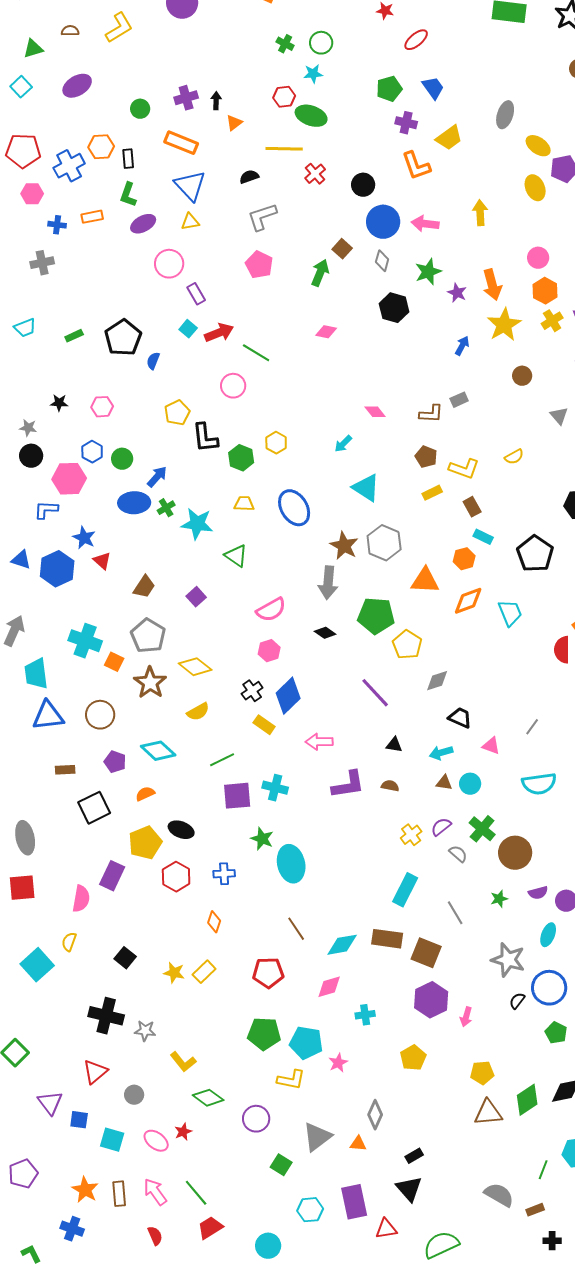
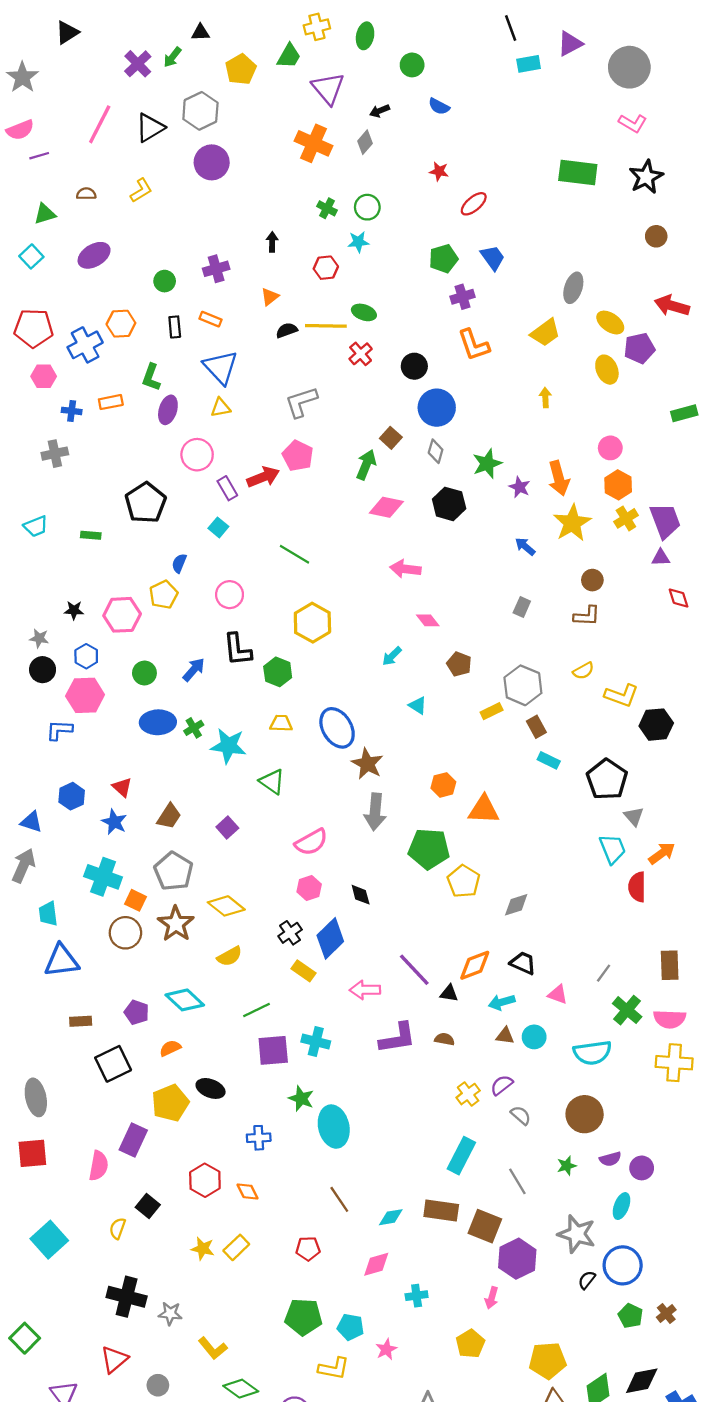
yellow L-shape: (119, 28) -> (141, 190), size x0.7
black arrow: (216, 101) -> (272, 242), moved
green ellipse: (311, 116) -> (364, 312), moved, size x0.7
purple cross: (406, 123) -> (462, 297), turned -30
yellow trapezoid: (449, 138) -> (545, 333), moved
orange rectangle: (181, 143) -> (211, 319), size x0.6
black rectangle: (128, 159) -> (175, 327), moved
black semicircle: (249, 177) -> (287, 330), moved
yellow arrow: (480, 213) -> (545, 398), size x0.7
purple ellipse: (143, 224) -> (168, 410), turned -45
pink arrow: (425, 224) -> (405, 569), moved
pink diamond: (326, 332) -> (386, 507), moved, size x1.4
red arrow: (219, 333) -> (263, 477), moved
green rectangle: (74, 336) -> (91, 535), turned 30
black pentagon: (123, 338) -> (146, 503), moved
blue arrow: (462, 346) -> (525, 546), turned -78
pink circle: (233, 386) -> (230, 595), moved
gray rectangle: (459, 400) -> (522, 607), turned -42
pink hexagon: (102, 407) -> (122, 615), size x1.5
yellow pentagon: (177, 413) -> (163, 595), moved
brown L-shape: (431, 414) -> (587, 616), moved
gray triangle: (559, 416) -> (634, 816), moved
yellow hexagon: (276, 443) -> (312, 623), moved, size x1.6
blue hexagon: (92, 452) -> (86, 656), moved
brown pentagon: (426, 457) -> (459, 664), moved
yellow L-shape: (464, 469) -> (621, 695), moved
blue arrow: (157, 477) -> (194, 670), moved
cyan triangle: (366, 488) -> (418, 705), size x0.6
blue star: (84, 538) -> (114, 822), moved
gray hexagon: (384, 543) -> (523, 685), moved
brown star: (344, 546) -> (367, 764), moved
orange hexagon: (464, 559) -> (443, 785), moved
blue triangle: (21, 560) -> (31, 822), moved
blue hexagon: (57, 569) -> (72, 796), size x0.7
orange diamond: (468, 601) -> (475, 965), moved
cyan trapezoid: (510, 613) -> (613, 849), moved
black diamond: (325, 633) -> (361, 895), moved, turned 40
cyan trapezoid: (36, 674) -> (48, 914), size x0.7
gray diamond: (437, 681) -> (516, 905), moved
purple line: (375, 693) -> (414, 970), moved
brown circle: (100, 715) -> (125, 933), moved
cyan semicircle: (539, 784) -> (592, 1053), moved
green cross: (482, 829) -> (627, 1010), moved
red hexagon: (176, 877) -> (205, 1180), moved
orange diamond: (214, 922) -> (247, 1191), turned -45
yellow semicircle: (69, 942) -> (118, 1228), moved
cyan diamond: (342, 945) -> (391, 1217), size x0.7
black square: (125, 958) -> (148, 1206), moved
red pentagon: (268, 973) -> (308, 1249), size x0.7
purple hexagon: (431, 1000) -> (517, 1259), moved
pink arrow: (466, 1017) -> (492, 1298), moved
cyan pentagon: (306, 1043) -> (350, 1327), size x0.7
yellow pentagon: (482, 1073) -> (548, 1361), size x1.4

